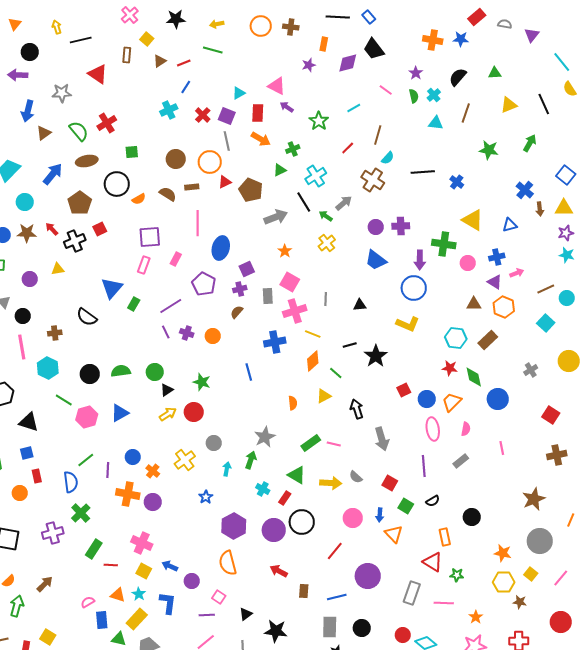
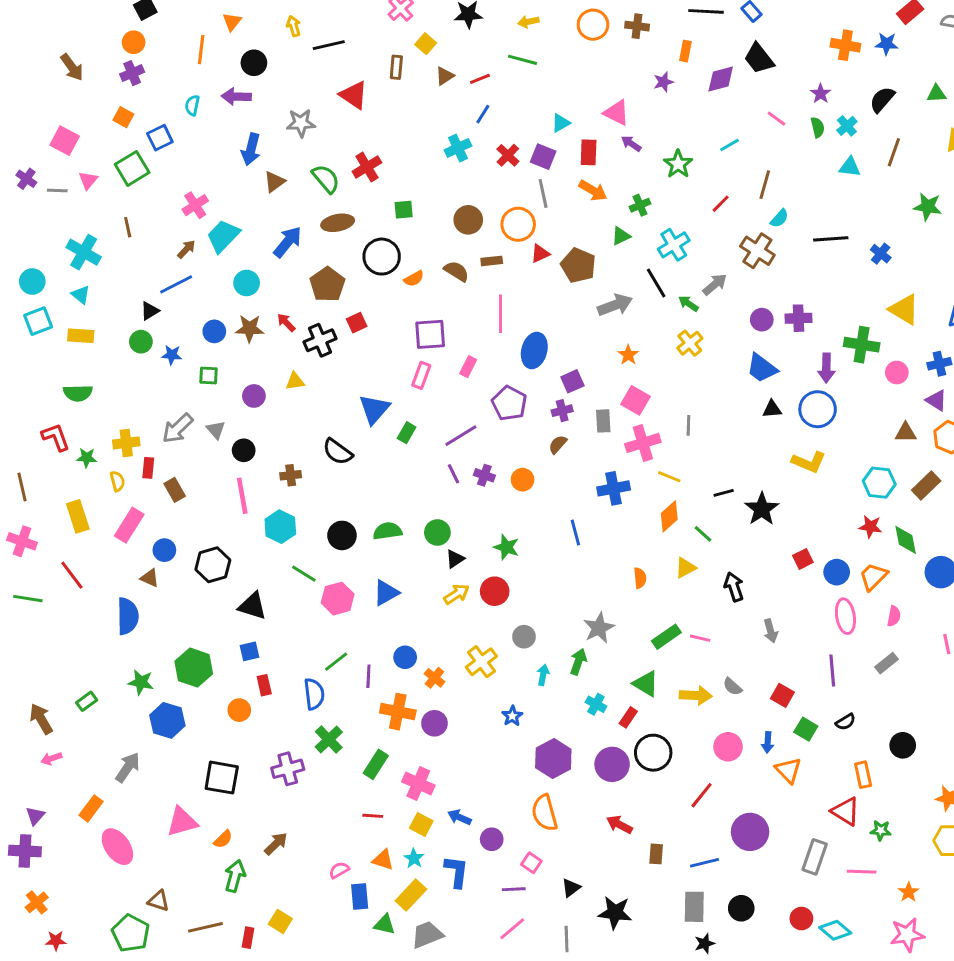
black triangle: (360, 305) -> (772, 409), moved
gray arrow: (382, 439) -> (771, 631), size x0.7
green rectangle: (94, 549) -> (376, 764), moved

